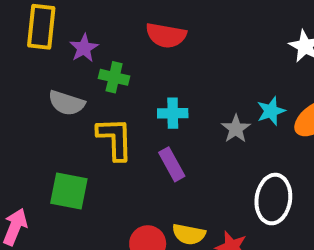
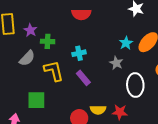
red semicircle: (166, 35) -> (81, 14), moved
gray semicircle: (66, 103) -> (27, 58), turned -54
gray star: (236, 129) -> (116, 63), moved

